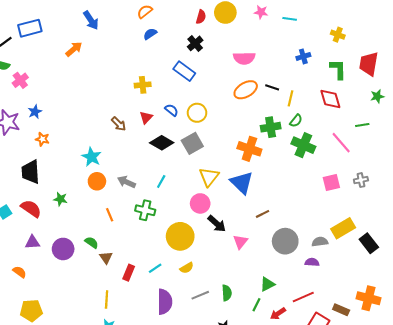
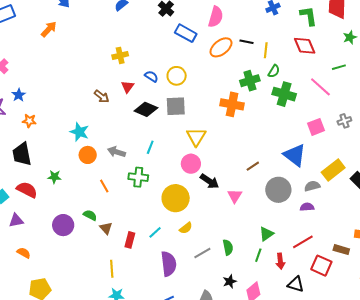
pink semicircle: (244, 58) -> (216, 17), turned -65
blue rectangle: (184, 71) -> (186, 33), moved
gray square: (192, 143) -> (176, 106), turned 35
blue triangle: (242, 183) -> (295, 155), moved
purple triangle: (32, 242) -> (16, 221), moved
red arrow: (278, 314) -> (280, 261), turned -56

